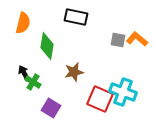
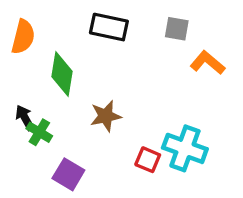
gray square: (118, 40) -> (177, 29), moved
red square: (100, 99) -> (148, 160), size x0.6

